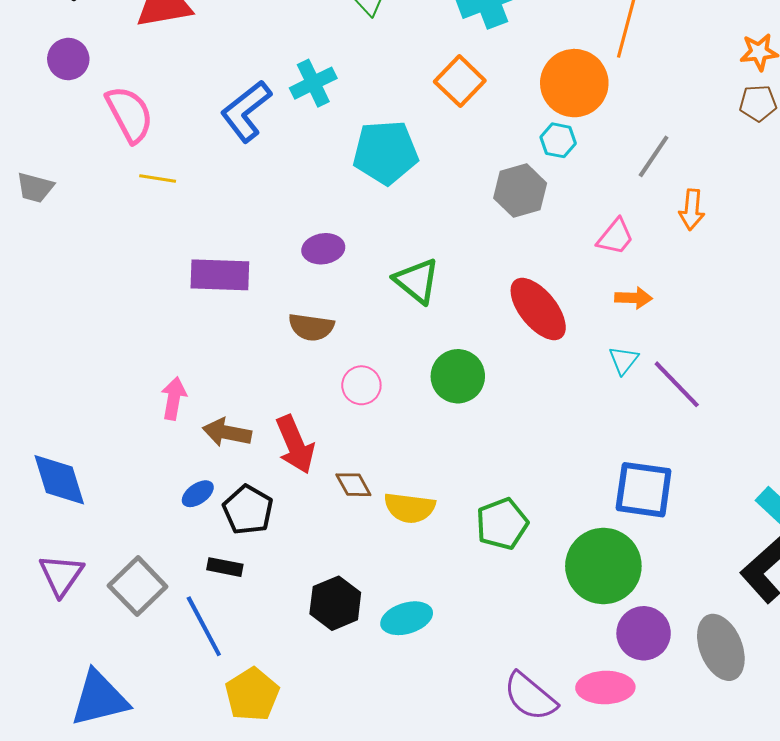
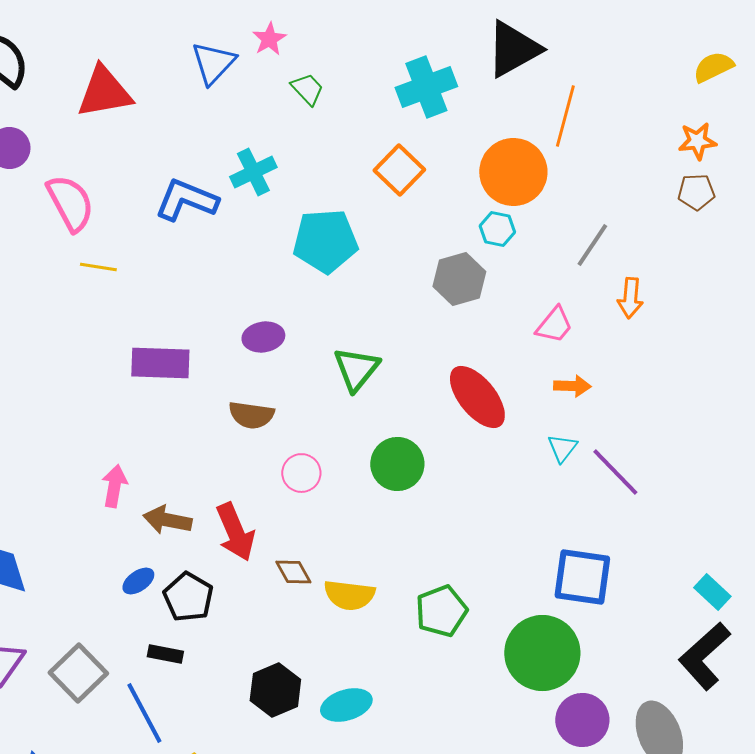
blue L-shape: (246, 111) -> (186, 200), turned 60
green triangle: (417, 281) -> (356, 369), turned 30

